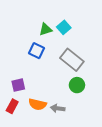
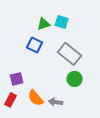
cyan square: (64, 27) -> (62, 22), turned -32
orange semicircle: (37, 104) -> (36, 98), turned 36

